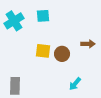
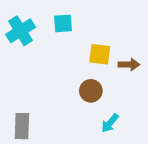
yellow square: (43, 51) -> (100, 54), moved
brown circle: (62, 54) -> (91, 91), moved

